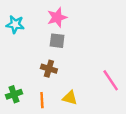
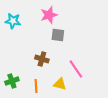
gray square: (57, 41) -> (58, 35), moved
pink line: (111, 80) -> (76, 69), moved

